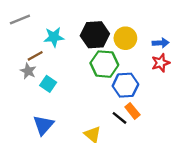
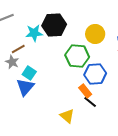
black hexagon: (95, 35) -> (54, 25), moved
orange rectangle: (132, 111) -> (85, 91), moved
blue triangle: (43, 125) -> (25, 87), moved

